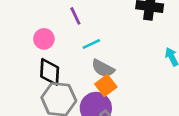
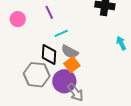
pink circle: (44, 39) -> (18, 19), moved
black diamond: (50, 72) -> (49, 55), moved

